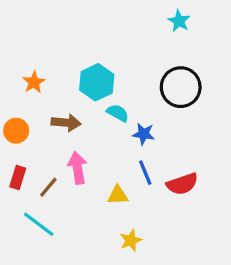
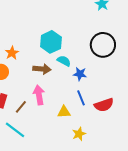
orange star: (34, 82) -> (12, 53), moved
brown arrow: (66, 123) -> (42, 69), moved
yellow star: (131, 240) -> (79, 134), moved

